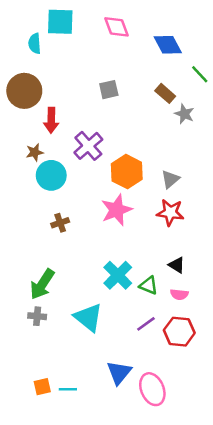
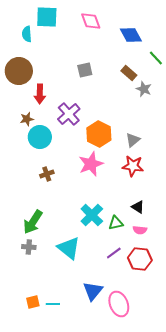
green triangle: (149, 285) -> (116, 223), turned -35

